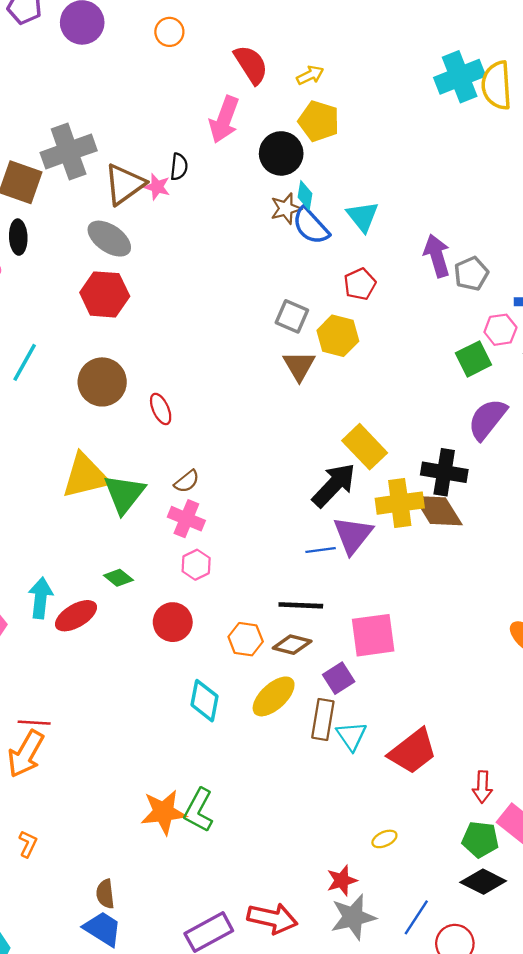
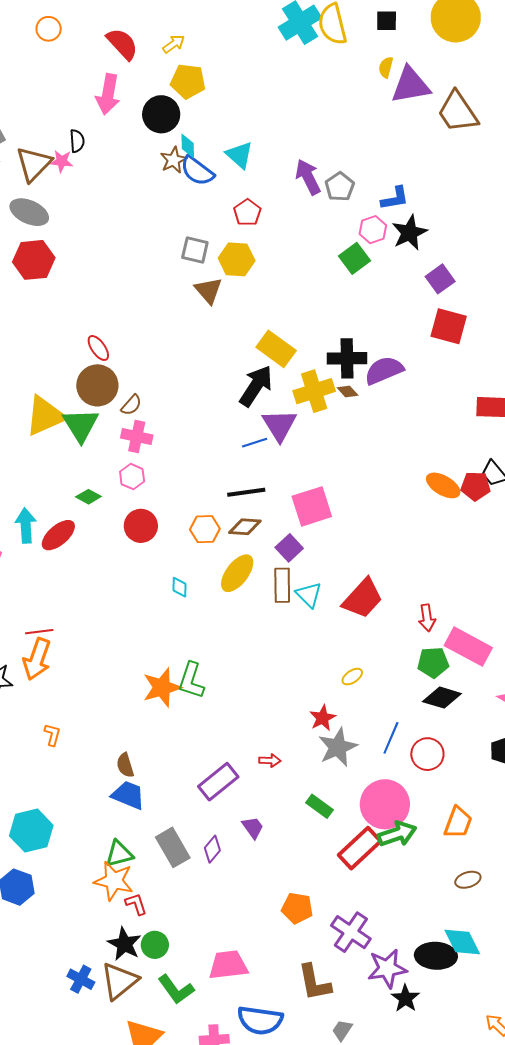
brown circle: (102, 382) -> (97, 385), moved
purple semicircle: (487, 419) -> (384, 370), moved, turned 39
brown diamond: (438, 511) -> (348, 392), size x0.5
pink hexagon: (196, 565) -> (132, 477), moved
cyan diamond: (204, 701) -> (180, 587), size x0.6
red arrow: (272, 918) -> (270, 761), size x0.5

